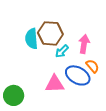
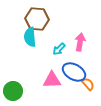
brown hexagon: (50, 33) -> (37, 19), moved
orange semicircle: (92, 66) -> (88, 84), moved

